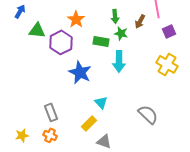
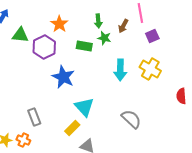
cyan arrow: (119, 61) -> (120, 70), moved
cyan triangle: (101, 102) -> (84, 107), size x1.5
orange cross: (50, 135) -> (23, 140), moved

